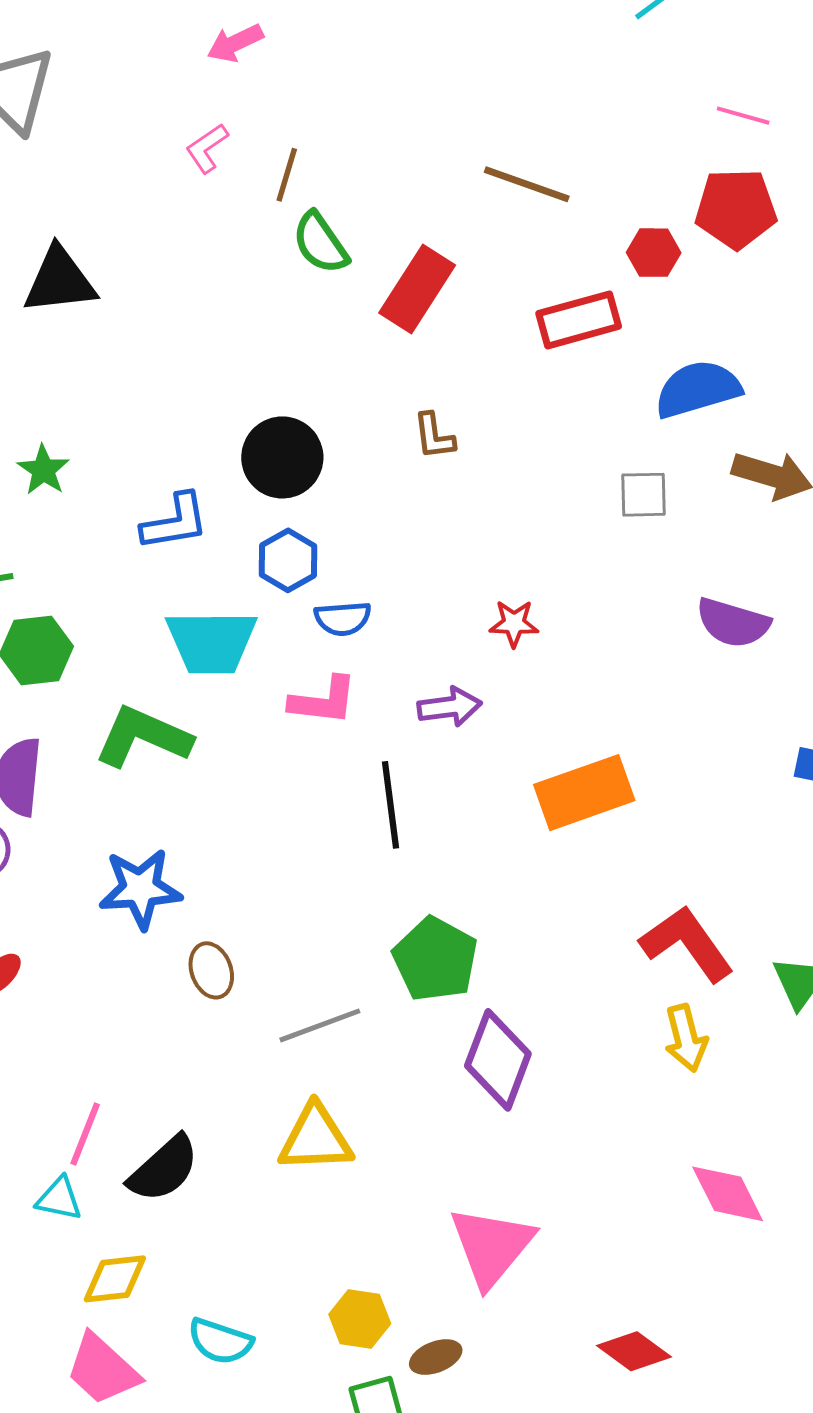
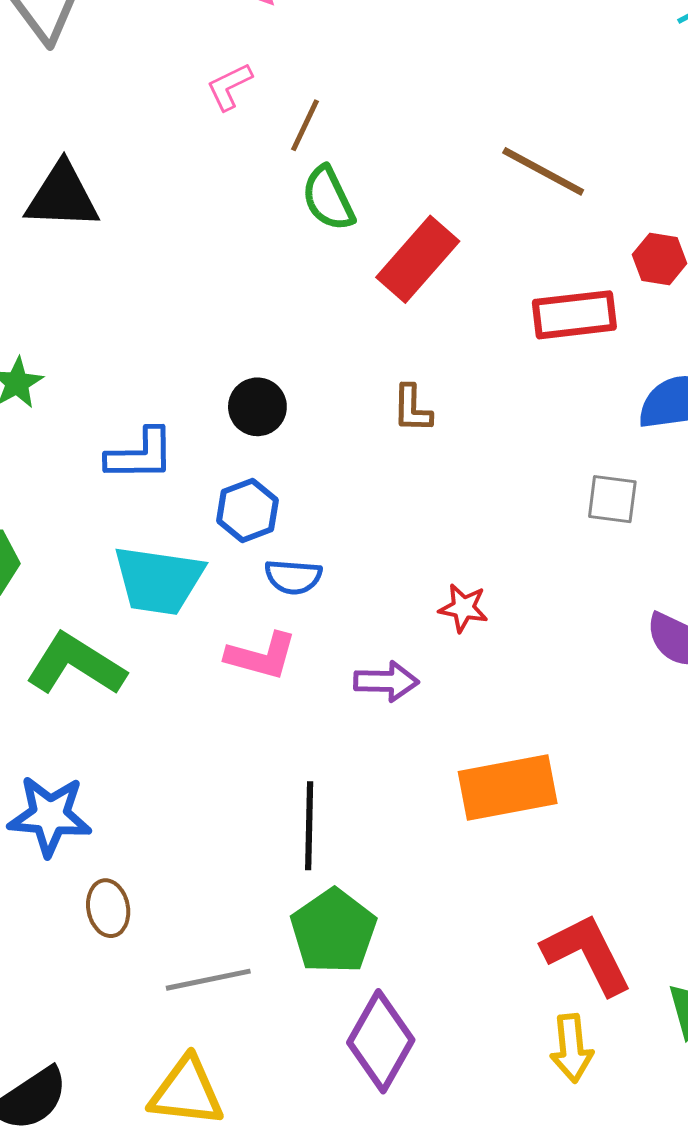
black circle: (282, 457) -> (257, 407), size x0.7
black line: (391, 805) -> (309, 826), moved

